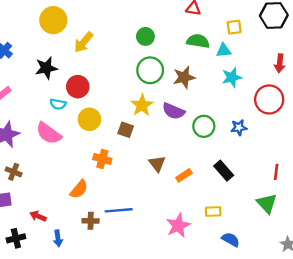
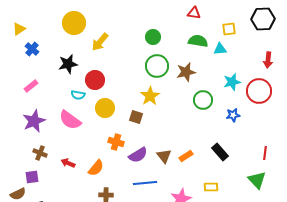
cyan star: (232, 77) -> (232, 82), moved
purple semicircle: (173, 111) -> (138, 155), moved, turned -54
green circle: (204, 126) -> (203, 100), moved
brown triangle: (157, 164) -> (164, 156), moved
blue line: (119, 210) -> (145, 183), moved
red arrow: (38, 216) -> (68, 163), moved

